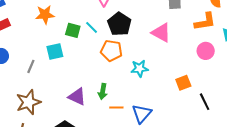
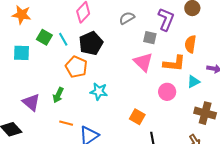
pink triangle: (161, 33) -> (143, 62), moved
orange square: (183, 83) -> (137, 117), turned 35
green arrow: (103, 91) -> (58, 95), moved

